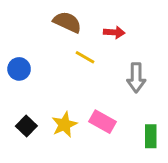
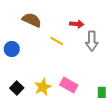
brown semicircle: (67, 22) -> (32, 20), moved
gray arrow: (136, 78) -> (92, 41), moved

